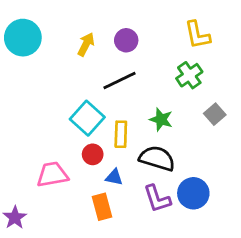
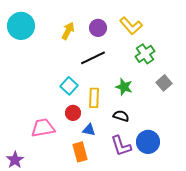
yellow L-shape: (197, 35) -> (131, 26), moved, turned -30
cyan square: (87, 118) -> (69, 86), size x0.7
black semicircle: (157, 158) -> (121, 116), size x0.6

